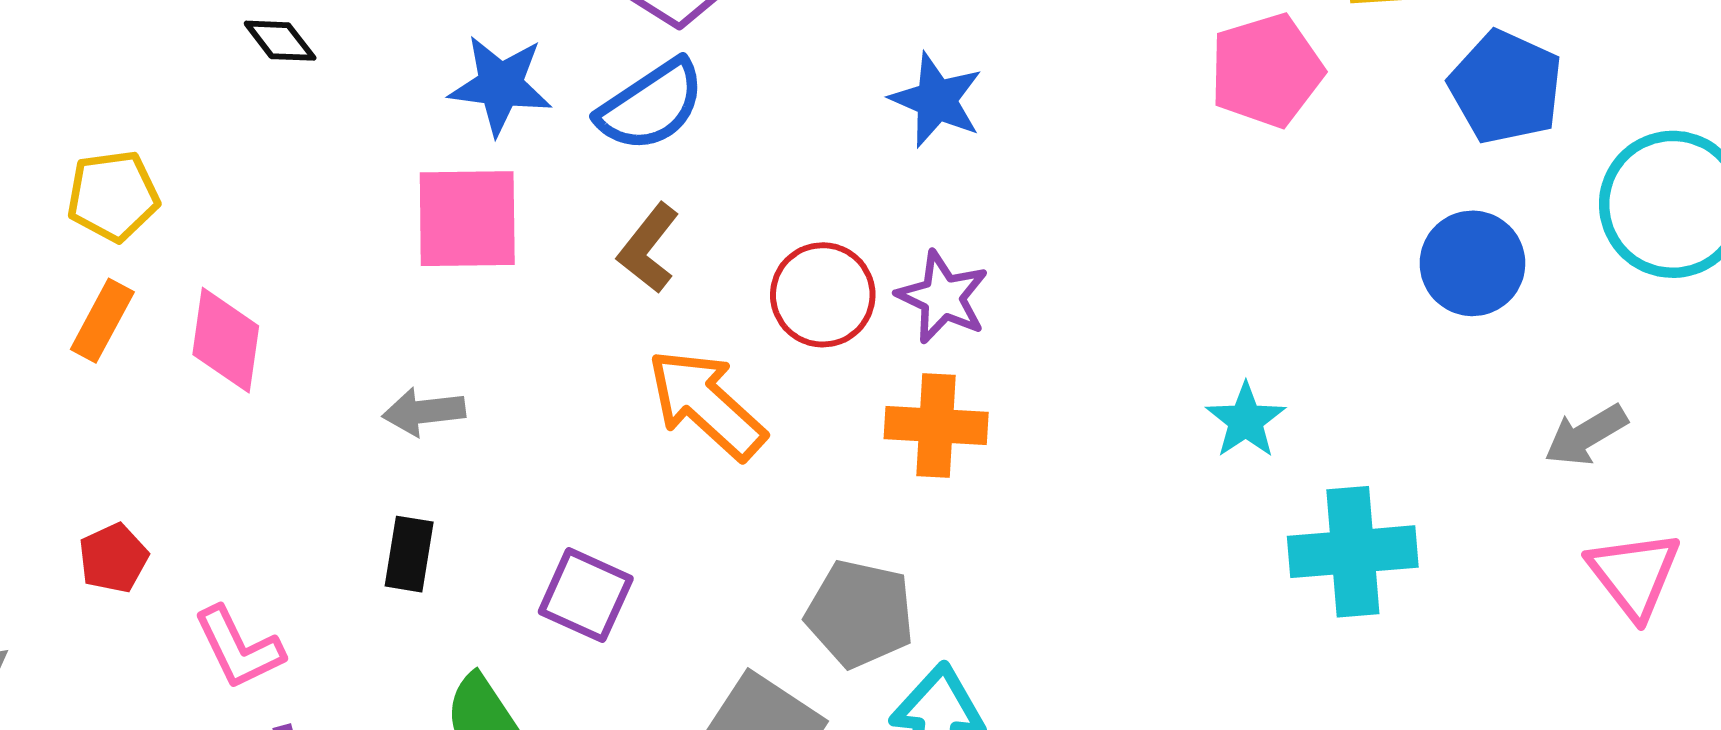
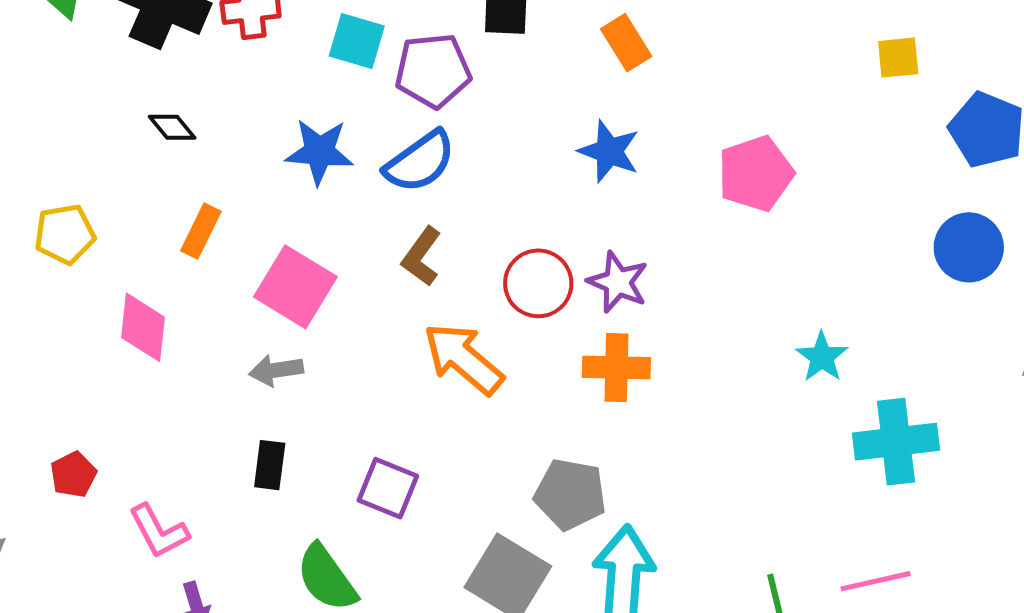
pink pentagon: (1266, 70) -> (756, 174), moved
pink square: (467, 219) -> (295, 287), moved, turned 34
orange rectangle: (102, 321) -> (201, 231), moved

